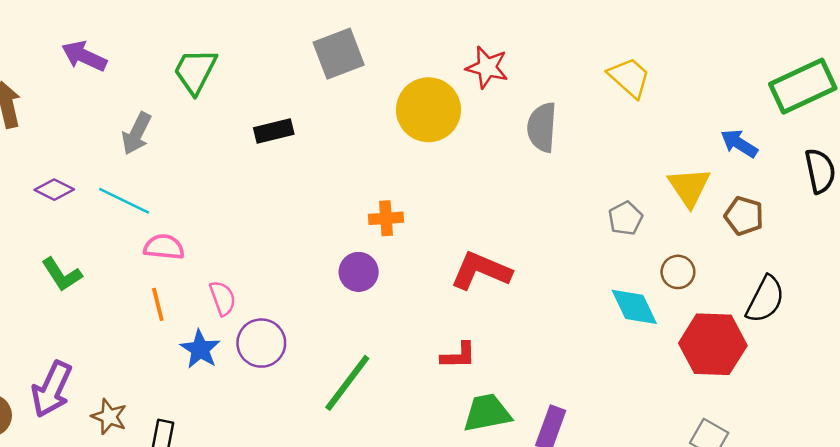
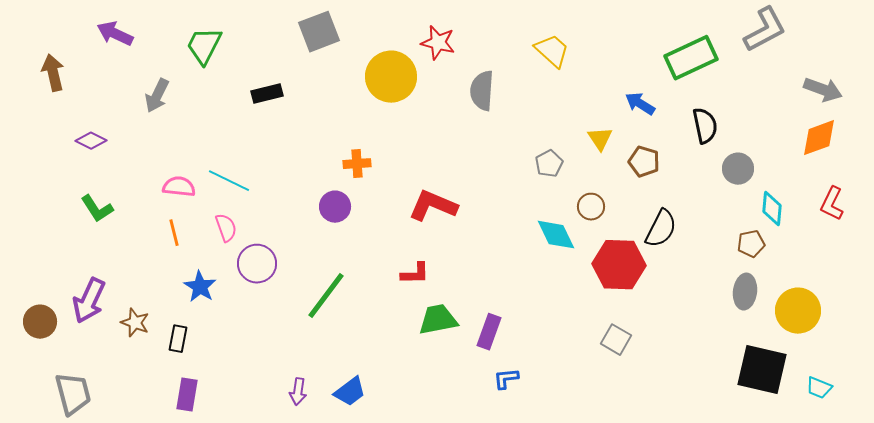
yellow triangle: (689, 187) -> (600, 139), size x0.7
cyan line: (124, 201) -> (229, 181), moved
blue star: (200, 349) -> (200, 287), moved

